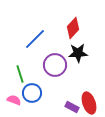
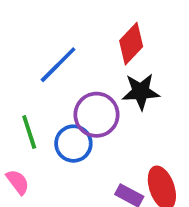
blue circle: (32, 93) -> (73, 144), moved
pink semicircle: (14, 100) -> (18, 182), turned 32

